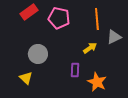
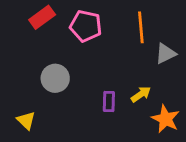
yellow arrow: (90, 48) -> (141, 94), moved
yellow triangle: (26, 78) -> (26, 120), moved
orange star: (97, 82) -> (166, 119), moved

